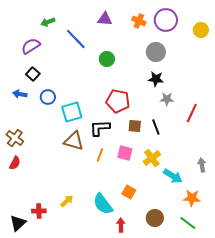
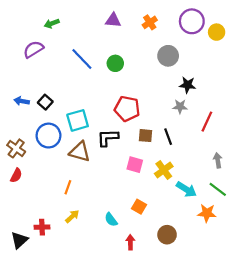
purple circle: (166, 20) -> (192, 21), moved
orange cross: (139, 21) -> (150, 22), turned 32
blue line: (76, 39) -> (82, 59), moved
black square: (33, 74) -> (45, 102), moved
black star: (156, 79) -> (187, 85), moved
blue circle: (48, 97) -> (48, 136), moved, size x1.5
orange line: (100, 155) -> (68, 187), moved
gray arrow: (202, 165) -> (218, 160), moved
cyan semicircle: (103, 204) -> (111, 220), size x0.6
green line: (188, 223) -> (218, 189), moved

